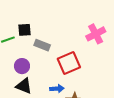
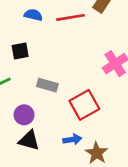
black square: (24, 30) -> (20, 51), moved

